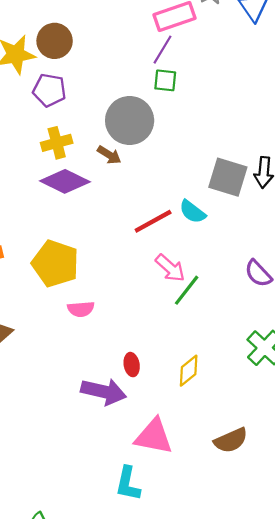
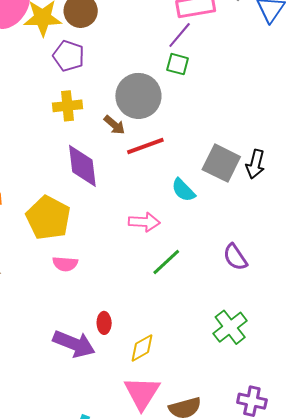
purple diamond: (65, 181) -> (82, 166), moved, turned 48
red line: (153, 221) -> (145, 146), moved
pink arrow: (170, 268) -> (144, 222), moved, turned -48
yellow diamond: (189, 371) -> (142, 348), moved
pink triangle: (154, 436) -> (142, 393), moved, turned 42

